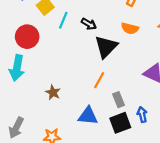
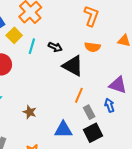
black triangle: (106, 47) -> (73, 66), turned -40
orange line: (99, 80) -> (79, 95), moved
blue arrow: (142, 114) -> (109, 105), moved

